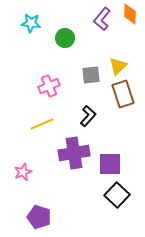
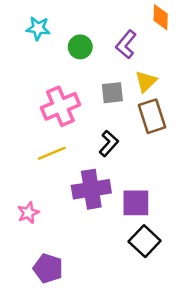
purple L-shape: (102, 19) -> (126, 44), moved
pink cross: (49, 86) -> (60, 106), size x1.4

